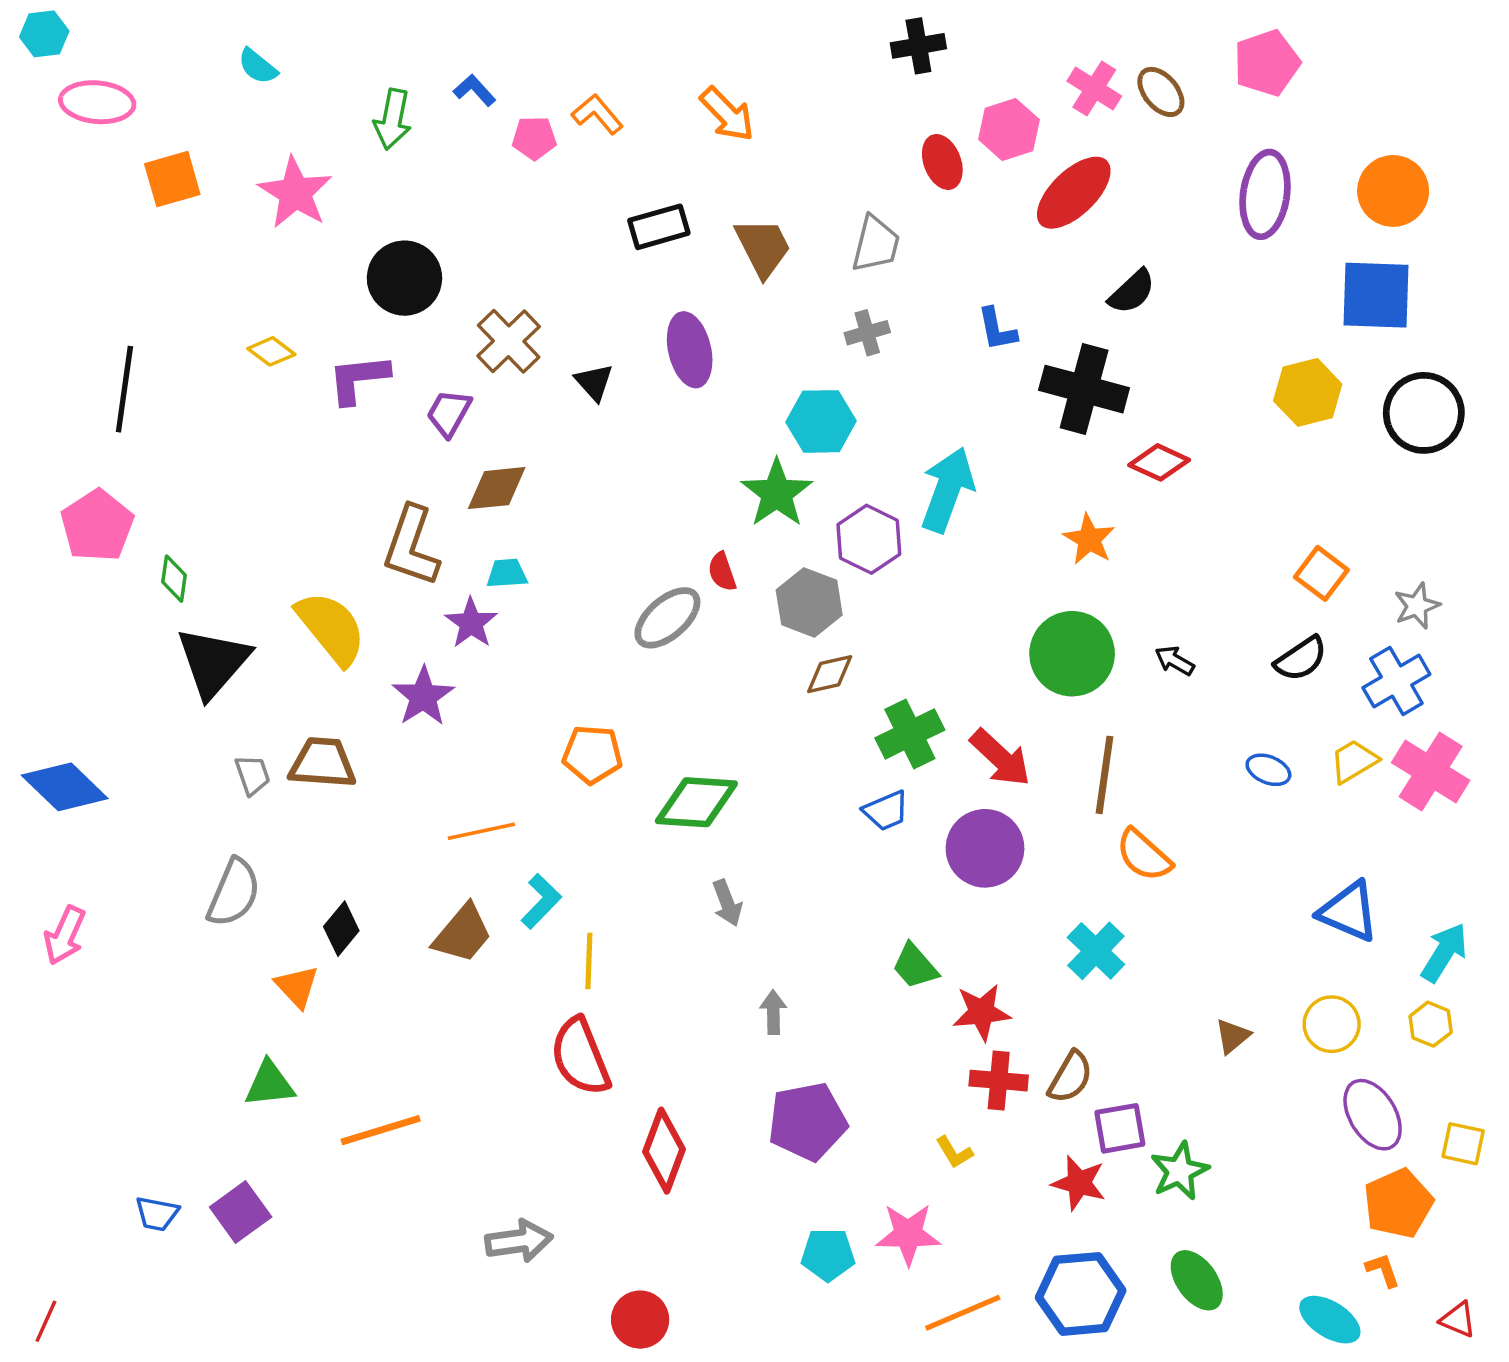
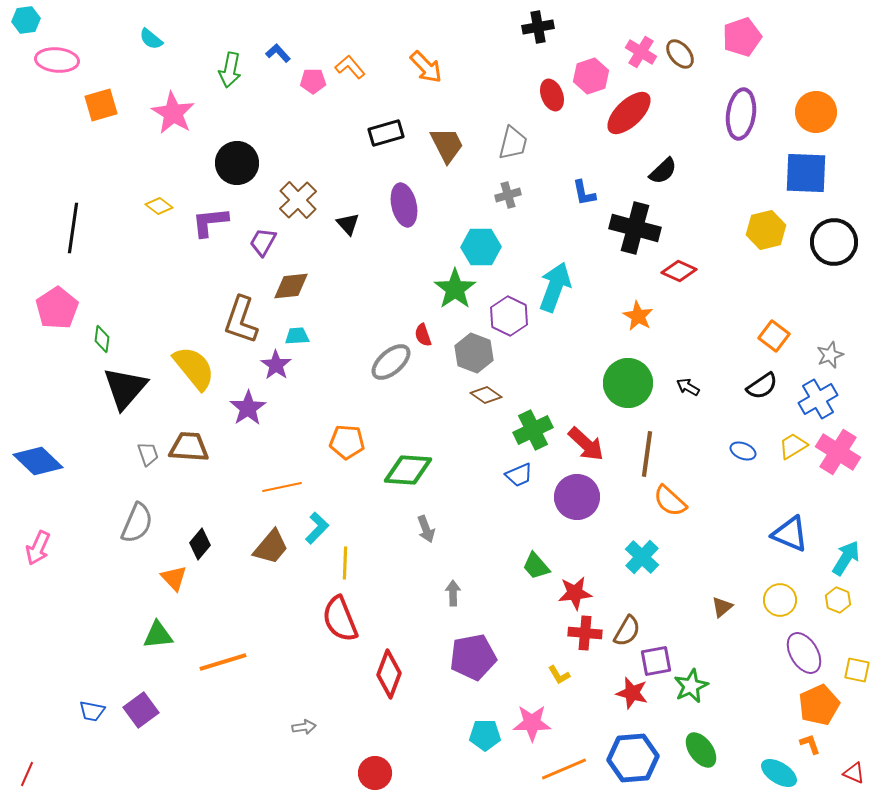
brown diamond: (830, 674) -> (486, 395), turned 48
gray arrow: (519, 1241) -> (304, 727), size x0.6

